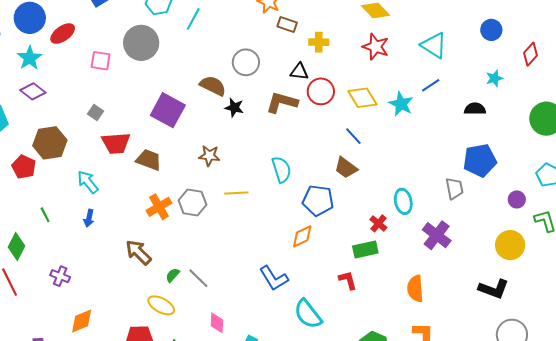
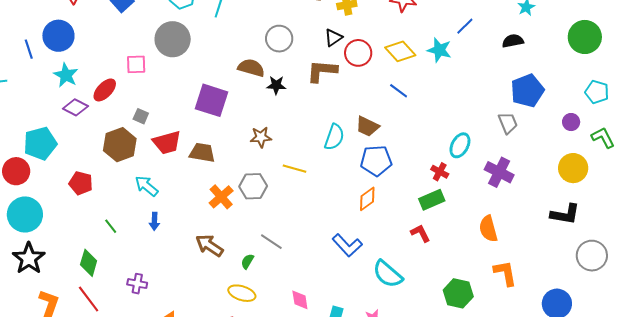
red ellipse: (63, 34) -> (105, 90), moved
black triangle: (299, 72) -> (333, 38), turned -30
brown hexagon: (50, 143) -> (120, 145), moved
brown trapezoid: (346, 168) -> (367, 126), moved
cyan semicircle: (281, 170) -> (334, 137), turned 48
yellow line: (236, 193) -> (295, 169), turned 30
cyan ellipse: (403, 201) -> (460, 145), turned 50
gray line: (198, 278) -> (271, 242), moved

